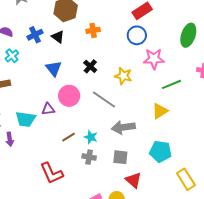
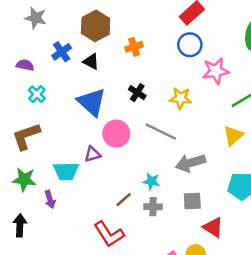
blue cross: (35, 35) -> (62, 52), moved
blue triangle: (54, 68) -> (92, 102), size x1.4
brown line: (69, 137) -> (124, 200), moved

